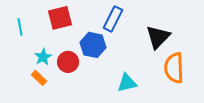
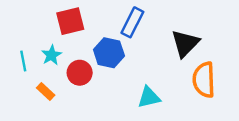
cyan line: (20, 27) -> (23, 61), moved
cyan star: (43, 57) -> (51, 55), moved

